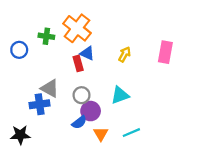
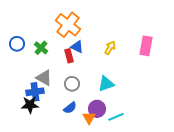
green cross: (46, 36) -> (41, 48), moved, turned 32
purple circle: (91, 111) -> (97, 109), moved
black star: (20, 135) -> (30, 105), moved

